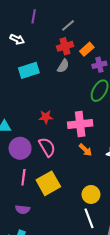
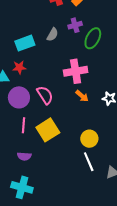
purple cross: (99, 65) -> (75, 25), moved
gray semicircle: (63, 66) -> (53, 35), moved
cyan rectangle: (29, 70) -> (25, 43), moved
red star: (46, 117) -> (19, 67), moved

